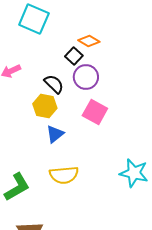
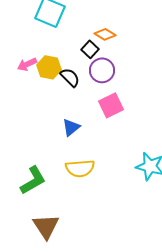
yellow hexagon: (45, 106) -> (49, 67), moved
pink square: (95, 112) -> (111, 105), turned 35

